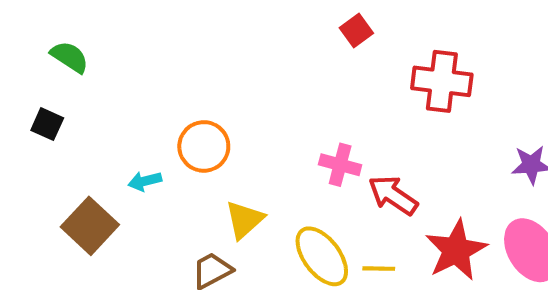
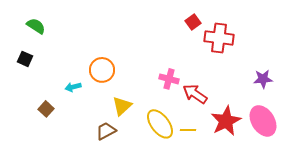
red square: (356, 31) -> (193, 22), moved
brown square: (90, 226) -> (46, 109), size x0.6

